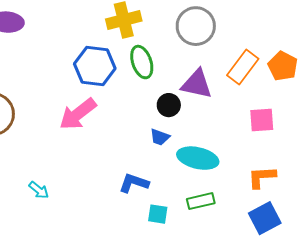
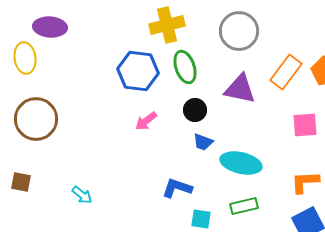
black circle: (169, 105) -> (195, 110), moved
pink arrow: (78, 114) -> (146, 121), moved, size x0.6

